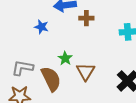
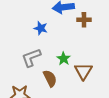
gray L-shape: (22, 68) -> (31, 58), moved, turned -30
brown semicircle: (51, 79) -> (50, 78), size x0.7

